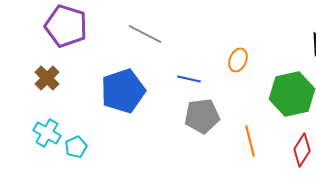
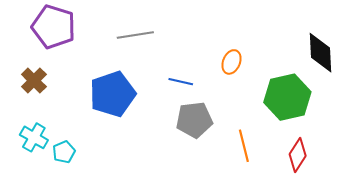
gray line: (145, 34) -> (135, 35), turned -36

